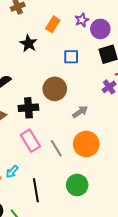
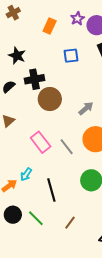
black star: (28, 43) -> (17, 56), moved
brown circle: (55, 89) -> (50, 99), moved
black cross: (28, 108) -> (34, 79), moved

